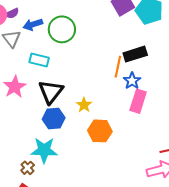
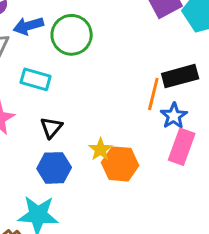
black triangle: (51, 92) -> (51, 128), size x0.6
orange hexagon: (100, 131) -> (120, 164), moved

